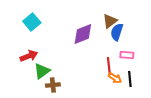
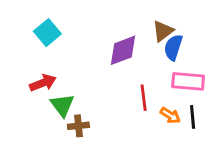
pink rectangle: (127, 55) -> (188, 81), size x1.5
red line: (109, 66) -> (144, 98), moved
green triangle: (42, 71) -> (62, 105), turned -30

